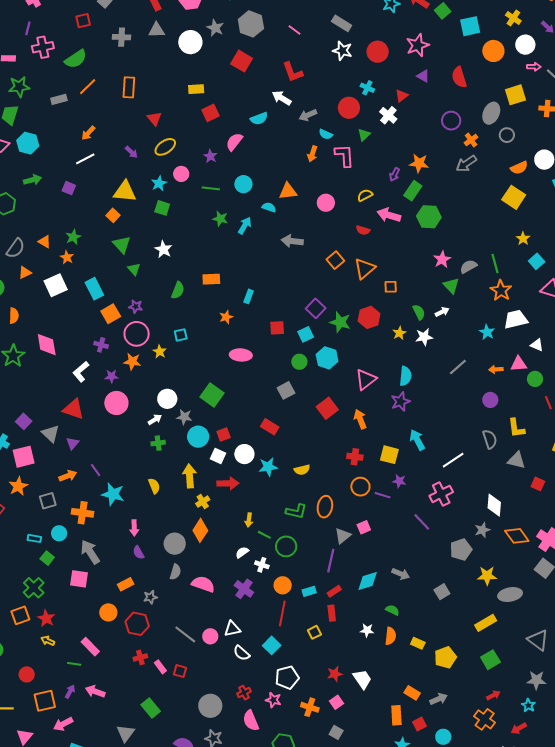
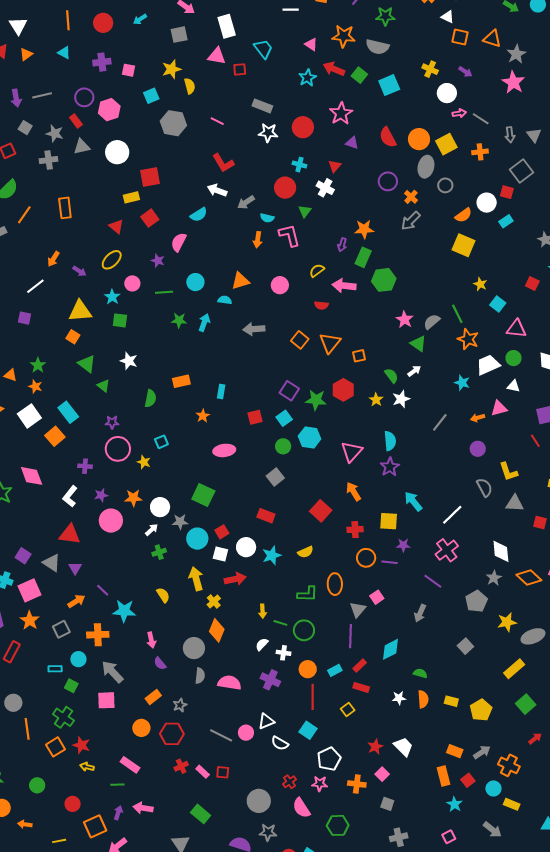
gray star: (215, 28) -> (55, 134), moved
orange circle: (493, 51) -> (419, 139), moved
red square: (242, 61) -> (150, 177), moved, turned -30
red triangle: (154, 118) -> (116, 226), moved
orange arrow: (88, 133) -> (53, 259), moved
orange square: (111, 314) -> (55, 436), moved
orange star: (132, 362) -> (133, 498), moved
green circle: (535, 379) -> (514, 358), moved
red square: (327, 408) -> (321, 511), moved
gray arrow: (401, 574) -> (420, 613), moved, turned 102
red rectangle: (332, 613) -> (361, 687), turned -56
orange cross: (485, 719) -> (509, 765), moved

